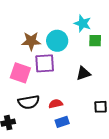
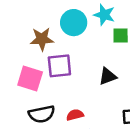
cyan circle: (57, 41) -> (74, 23), moved

